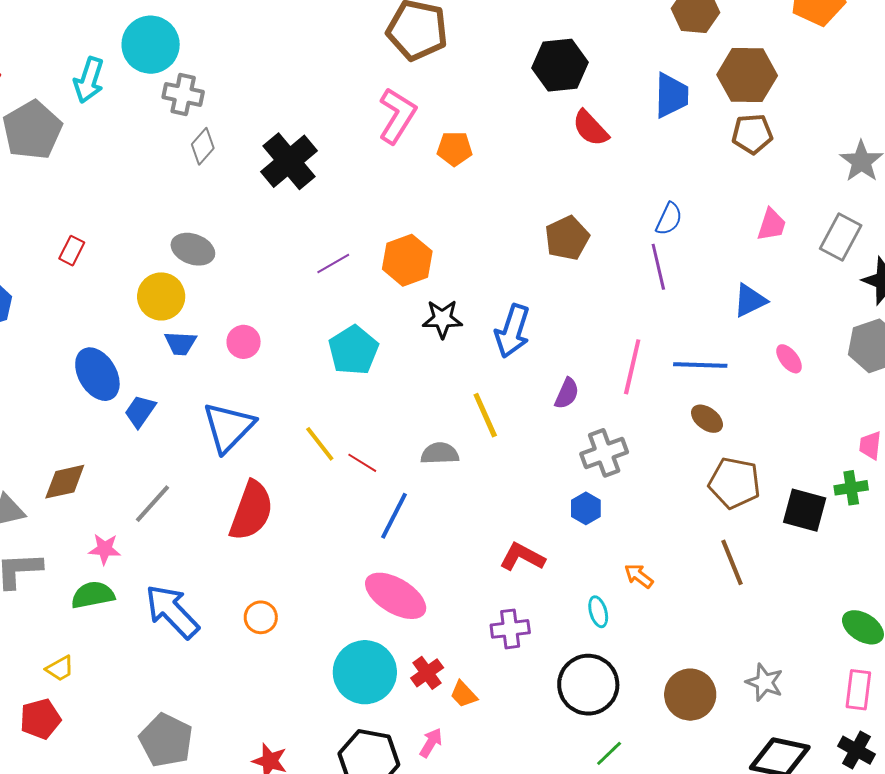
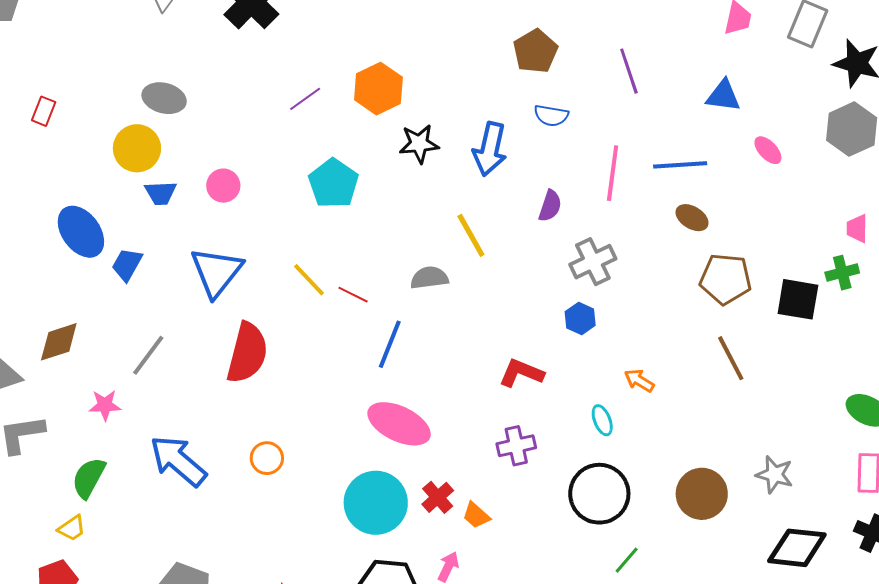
blue semicircle: (669, 219) -> (551, 115), moved, turned 80
blue triangle: (750, 300) -> (723, 96), turned 39
green semicircle: (93, 595) -> (89, 478), moved, turned -45

